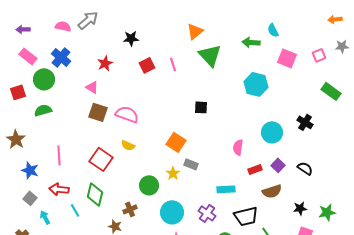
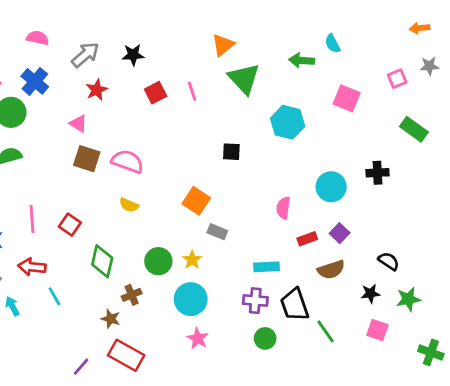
gray arrow: (88, 20) -> (85, 55), moved
pink square: (287, 58) -> (347, 98), moved
cyan hexagon: (256, 84) -> (288, 122), moved
black cross: (305, 122) -> (377, 173), turned -35
red square: (101, 159) -> (70, 225), moved, size x0.7
black semicircle: (305, 168) -> (389, 261), moved
yellow star: (173, 173) -> (192, 260), moved
green diamond: (95, 194) -> (102, 261), moved
purple cross: (207, 213) -> (255, 301), moved, turned -30
black trapezoid: (246, 216) -> (295, 305), turned 85

